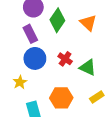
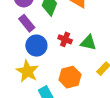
yellow star: (20, 82) -> (27, 71), size x1.6

